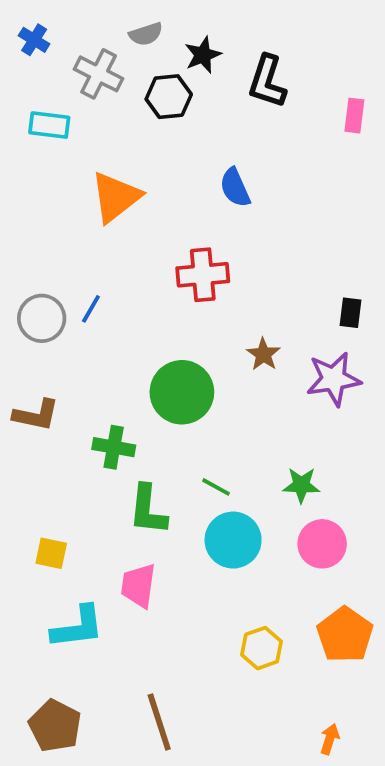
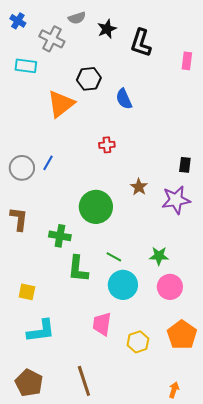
black hexagon: (169, 97) -> (89, 79), moved
red cross: (203, 275) -> (107, 145), size x0.6
brown L-shape: (36, 415) -> (19, 219), turned -95
pink trapezoid: (138, 586) -> (102, 324), moved

